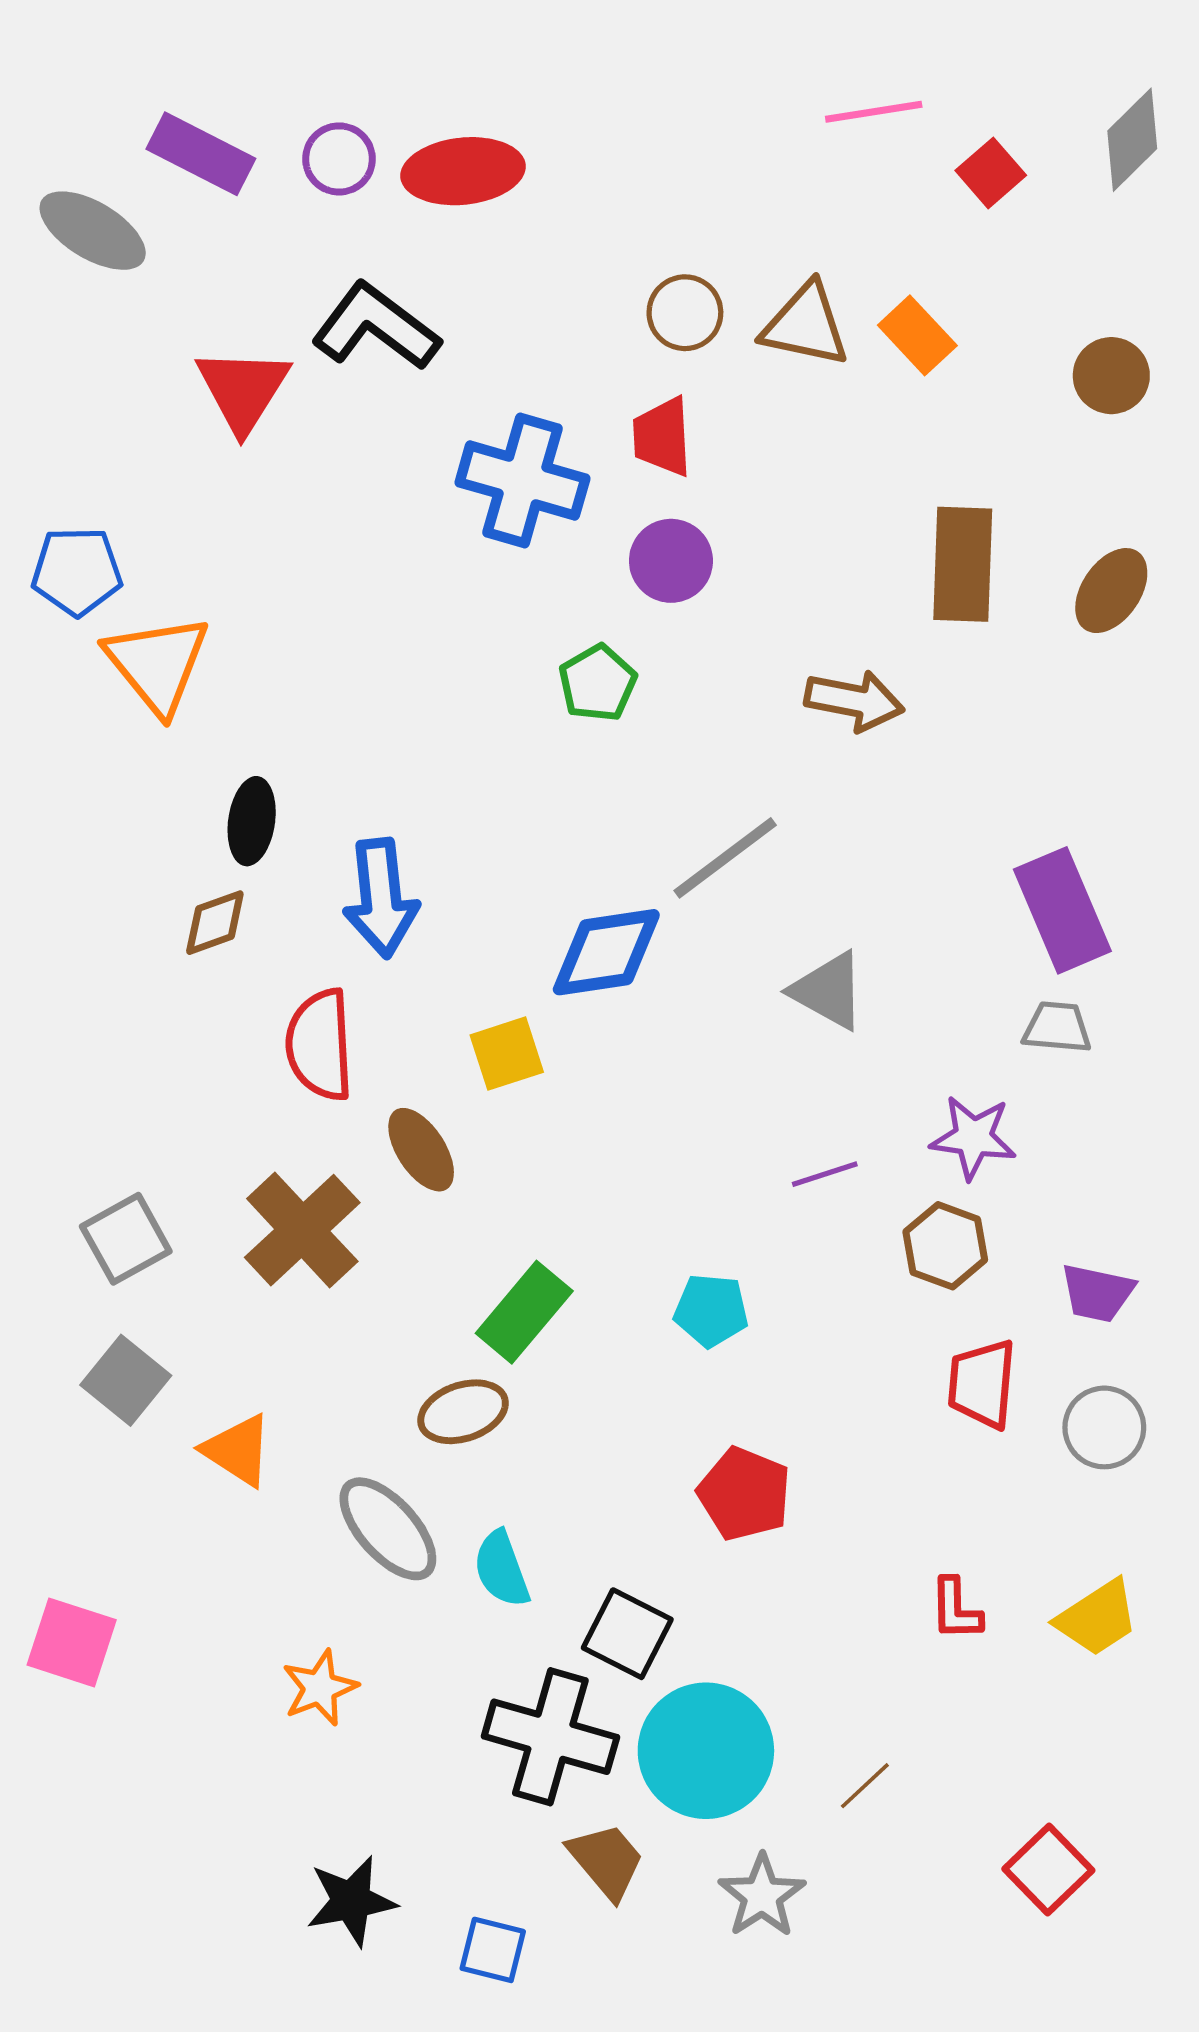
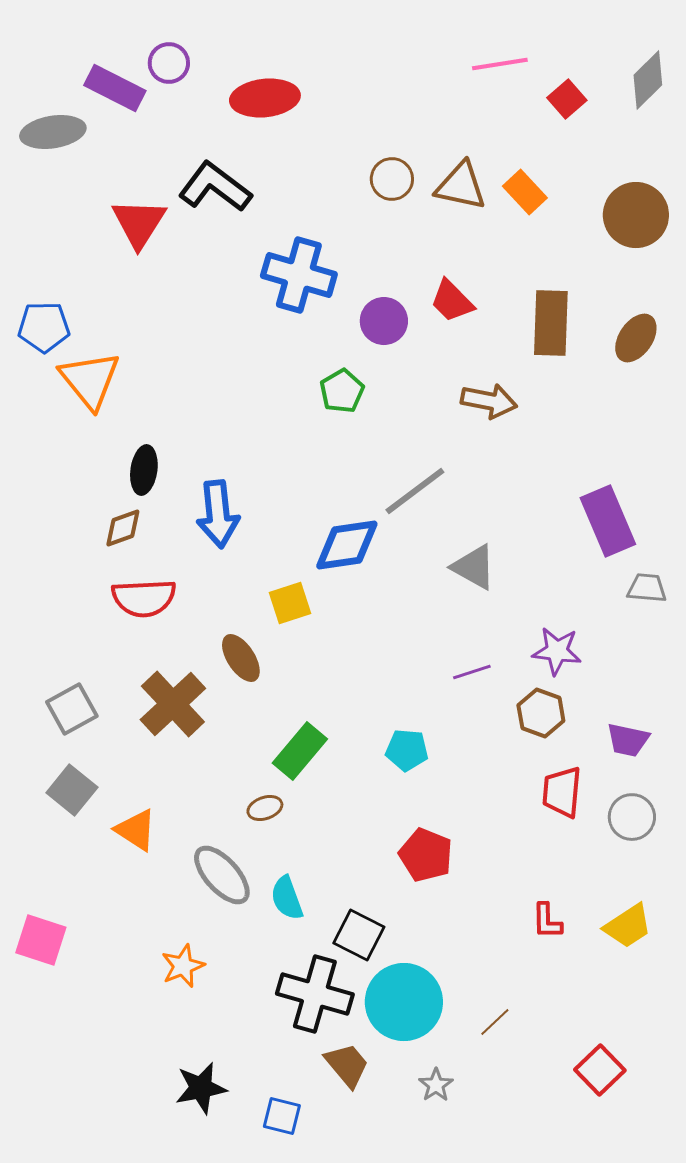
purple circle: (339, 159) -> (169, 63), moved
gray ellipse: (93, 231) -> (53, 132), turned -40
brown circle: (1111, 376) -> (636, 215), size x1.5
red trapezoid: (662, 437) -> (452, 301), moved, turned -42
gray trapezoid: (1057, 1027) -> (647, 588), moved
red semicircle: (320, 1045) -> (144, 598), moved, turned -90
brown ellipse: (463, 1412) -> (265, 808), size x0.7
gray star: (762, 1896) -> (436, 1085), size x0.7

